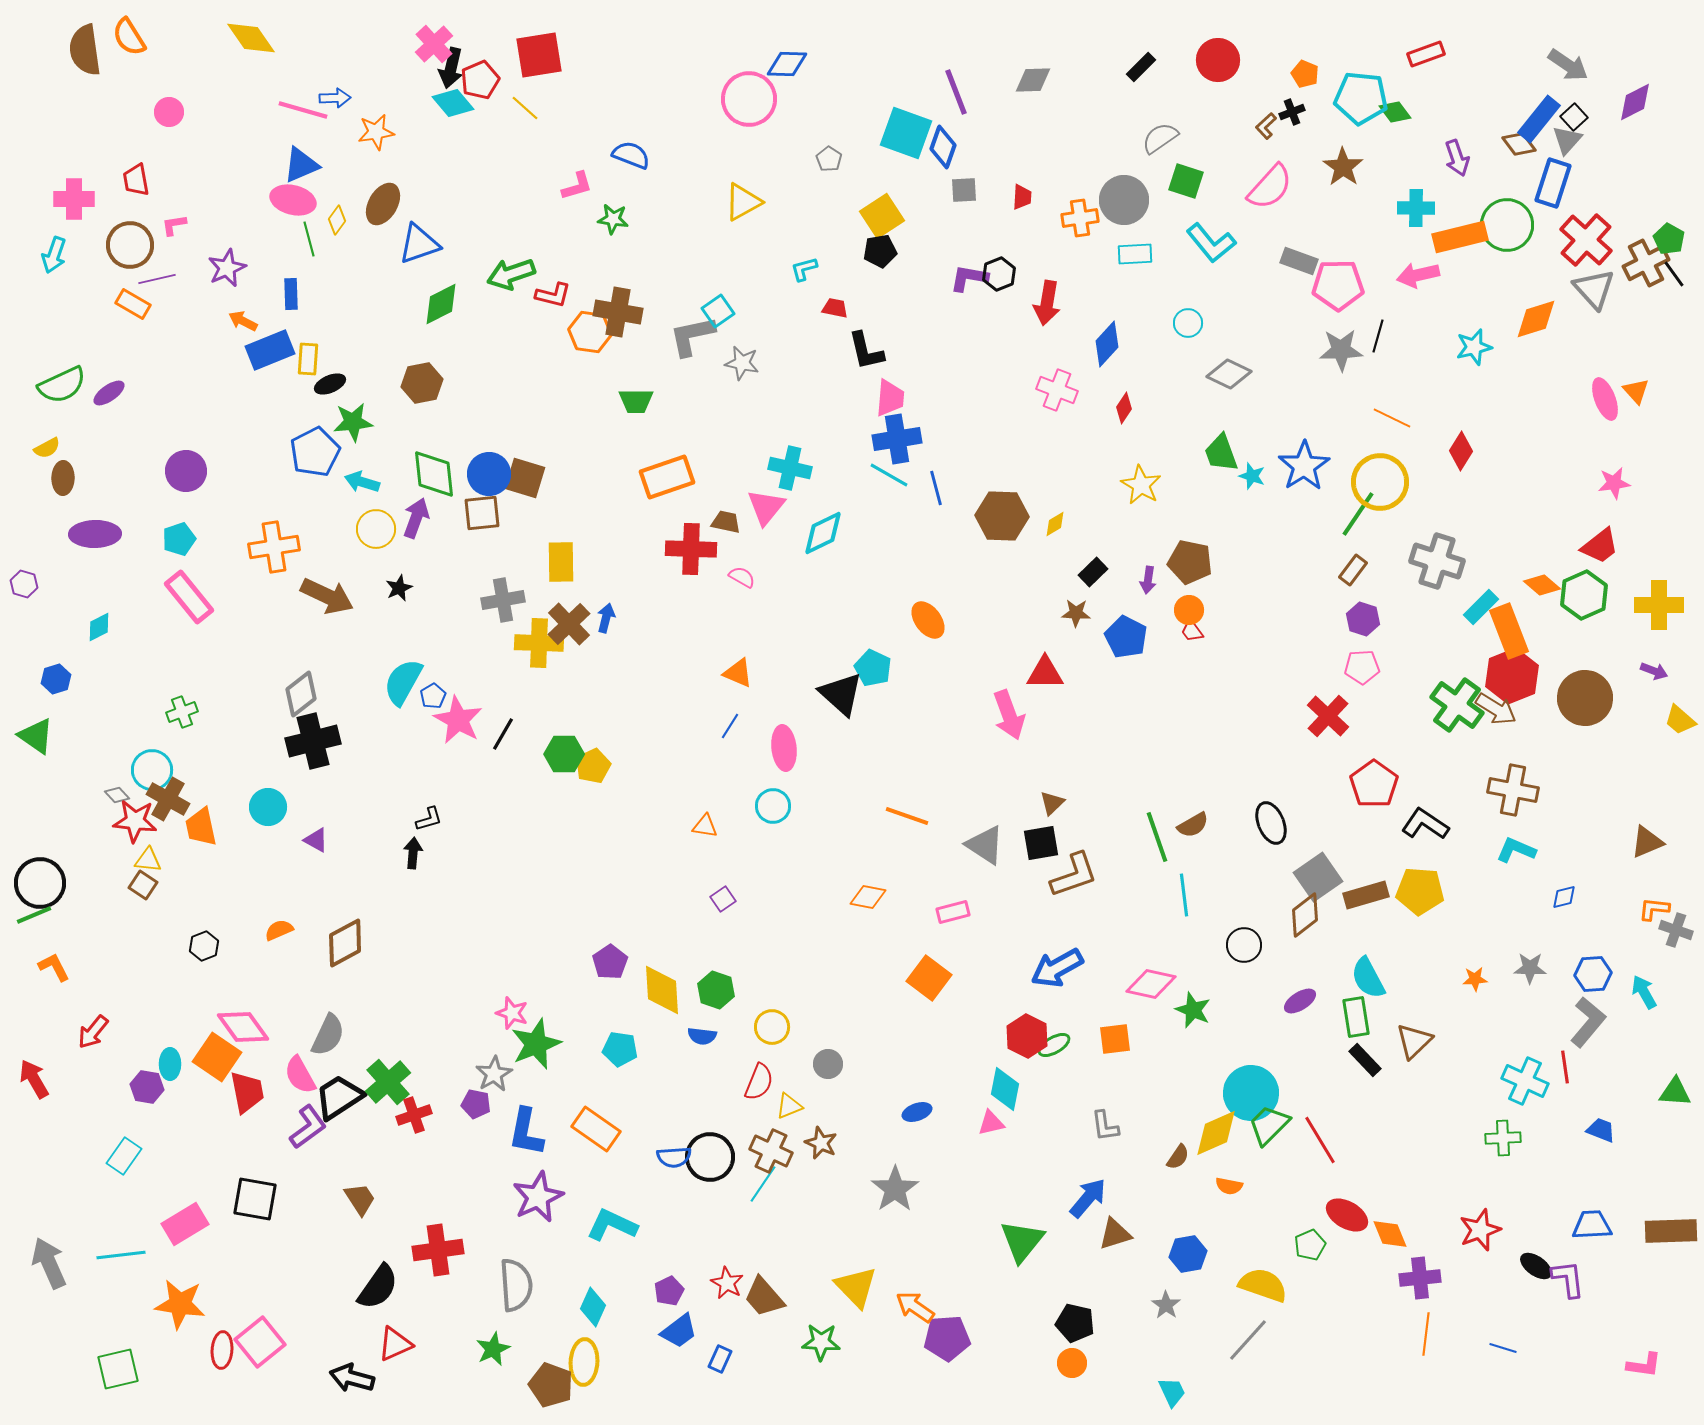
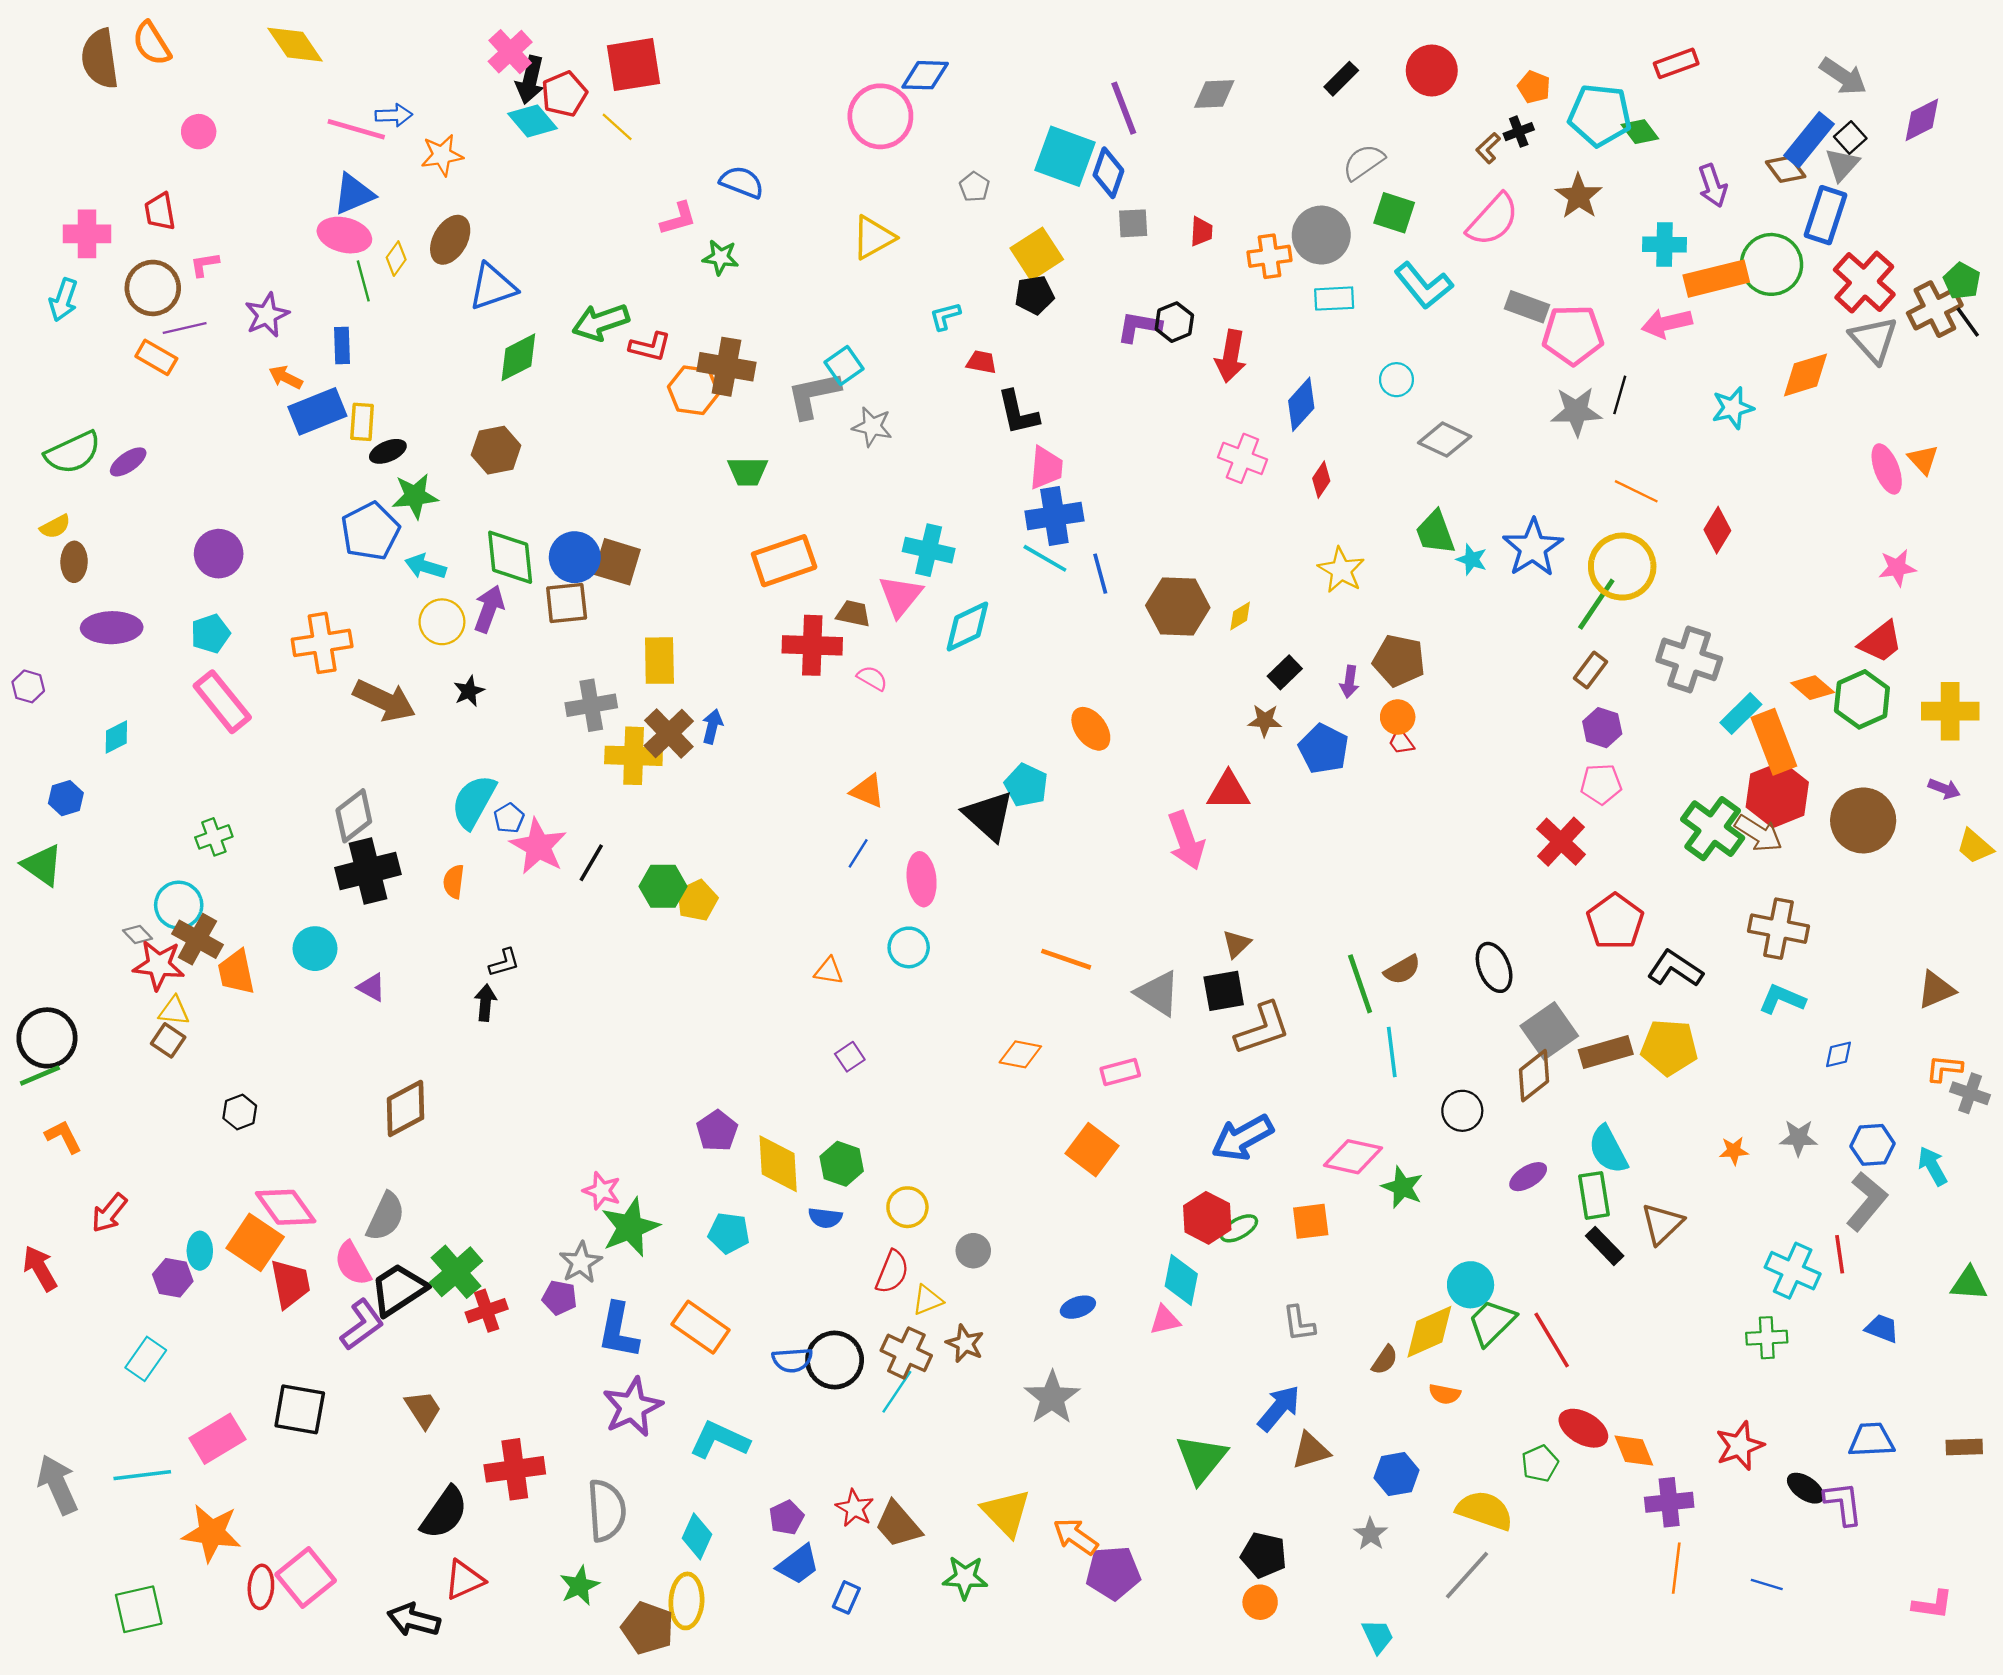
orange semicircle: (279, 930) -> (454, 882), moved, turned -60
cyan circle: (1251, 1093) -> (1471, 1285), size x0.7
brown rectangle: (1671, 1231) -> (1964, 1447), size x0.6

